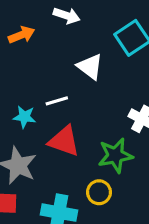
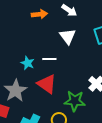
white triangle: (90, 67) -> (68, 36), moved

